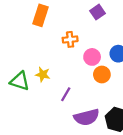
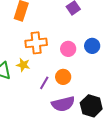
orange cross: (70, 39) -> (36, 43), moved, size x1.5
orange circle: (102, 75) -> (63, 77), moved

